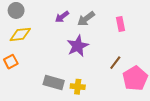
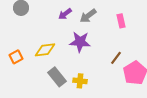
yellow diamond: (20, 34) -> (45, 50), moved
purple star: (78, 46) -> (80, 42), turned 30
gray rectangle: (54, 82) -> (57, 77), turned 36

